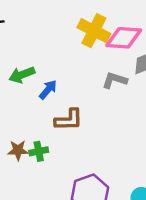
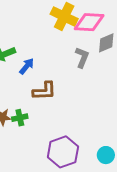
gray L-shape: (115, 80) -> (82, 57), turned 95

